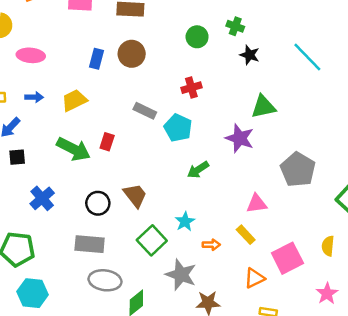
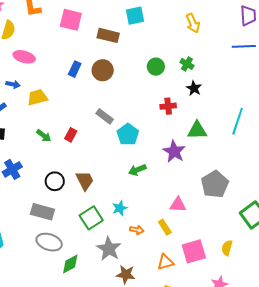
cyan line: (307, 57) -> (238, 121), moved, turned 52
red cross: (191, 88) -> (168, 106), moved
blue arrow: (34, 97) -> (13, 84), moved
yellow trapezoid: (74, 100) -> (37, 97), moved
green arrow: (74, 149) -> (44, 136), size x0.6

